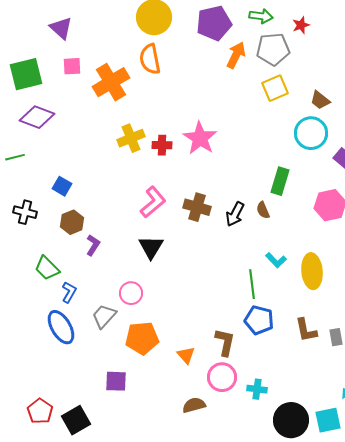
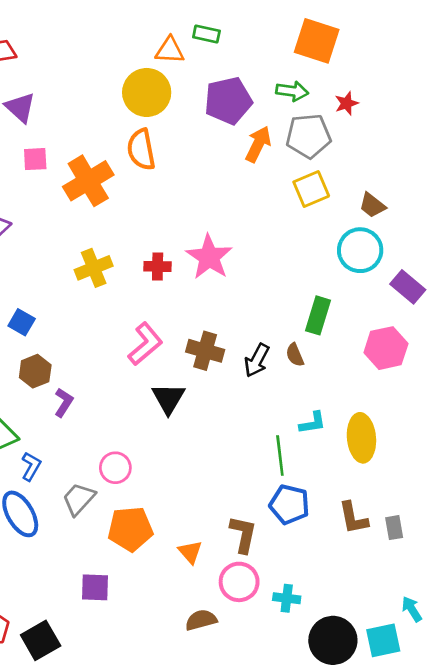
yellow cross: (131, 138) -> (94, 268), moved
black triangle: (151, 247) -> (168, 398), moved
cyan L-shape: (276, 260) -> (313, 423), turned -55

